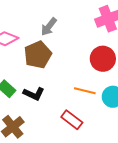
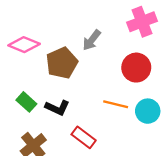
gray arrow: (49, 27) -> (92, 40), moved
red rectangle: (72, 120) -> (84, 137), moved

